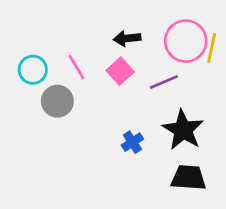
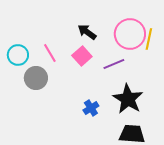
black arrow: (127, 38) -> (87, 32), turned 42

